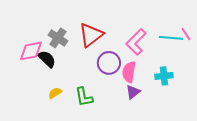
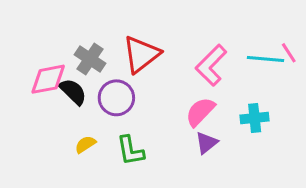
purple circle: (109, 63) -> (116, 98), moved
pink semicircle: (129, 72) -> (200, 112), turned 35

